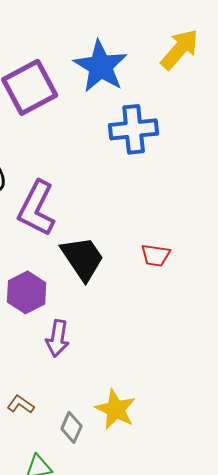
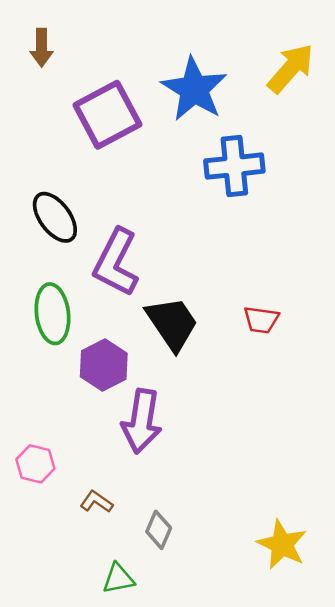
purple arrow: (58, 338) -> (142, 421), size x1.4
yellow star: (116, 409) -> (282, 544), moved

